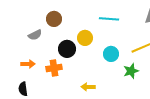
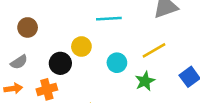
brown circle: (54, 19) -> (28, 27), moved
gray semicircle: (35, 35) -> (19, 62), moved

